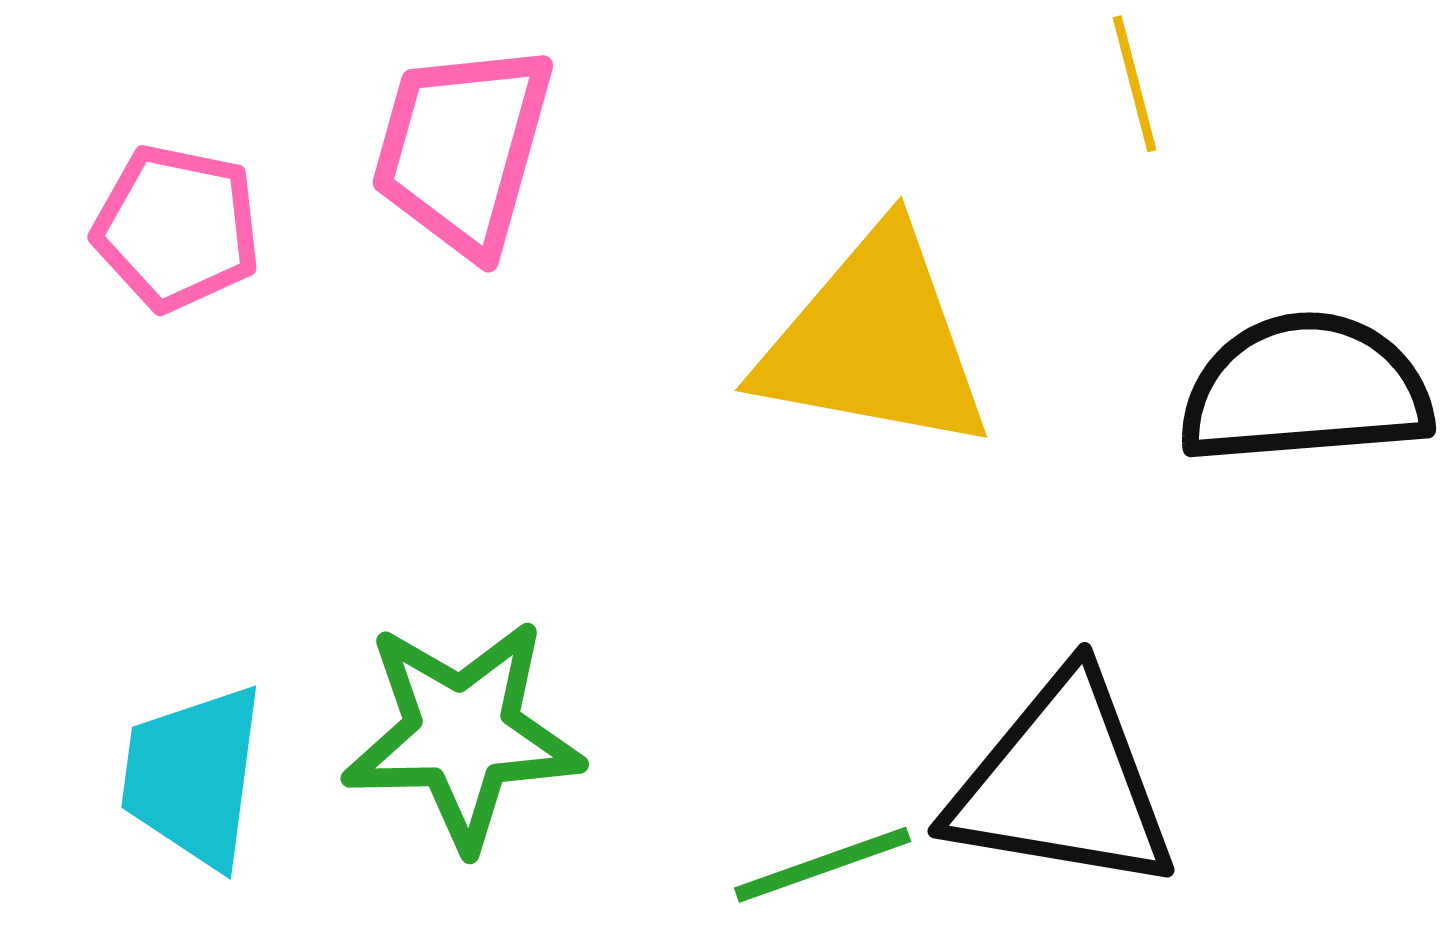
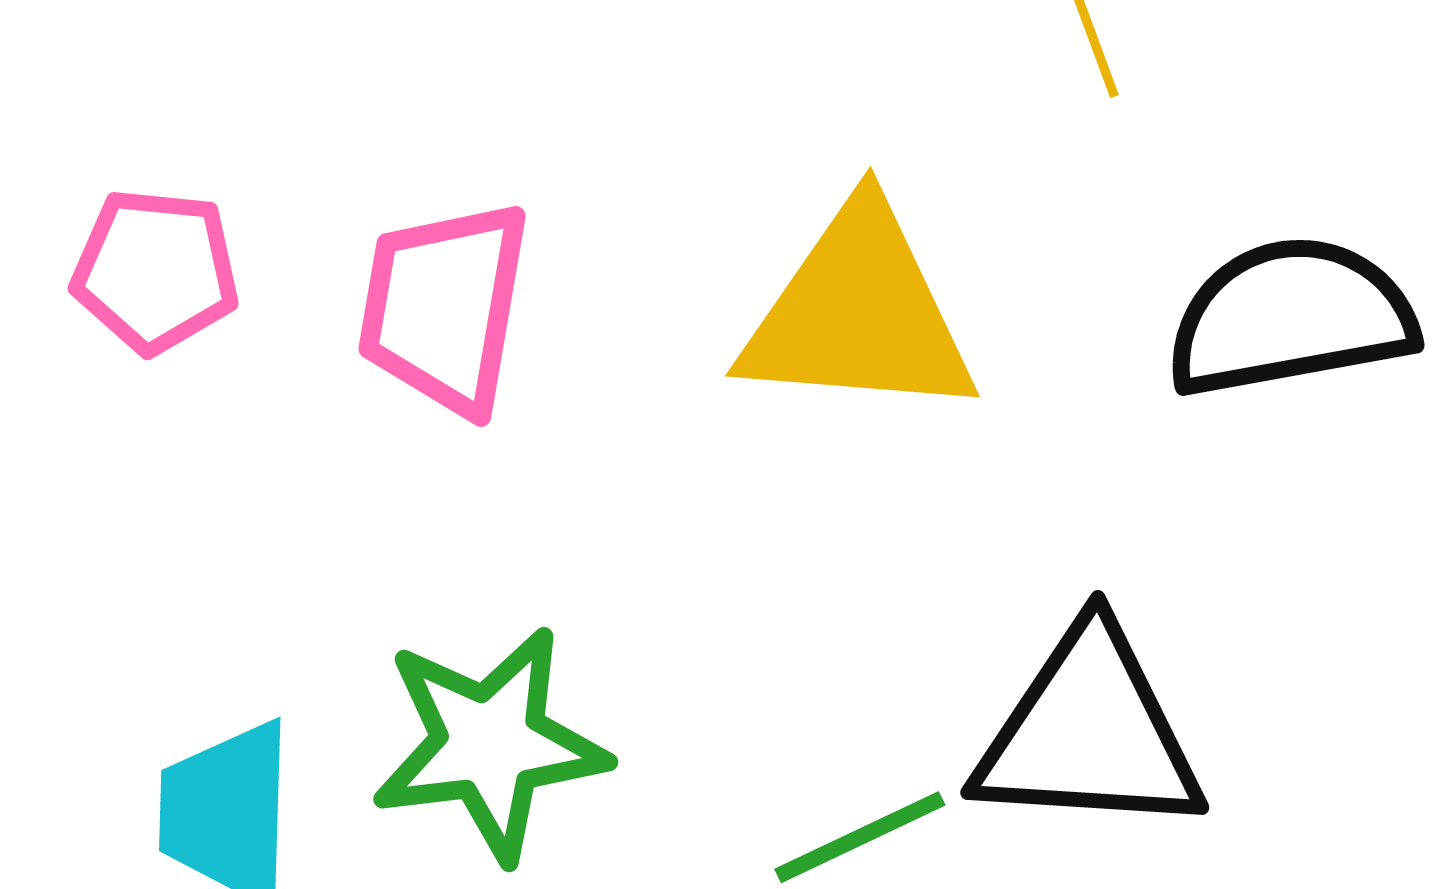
pink trapezoid: (463, 149) -> (444, 307), moved

